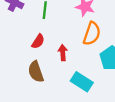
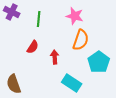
brown semicircle: (36, 72) -> (14, 84), moved

